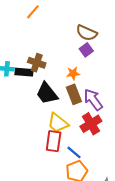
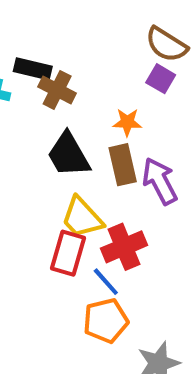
purple square: (86, 50) -> (161, 79), turned -32
black rectangle: (24, 72) -> (33, 69), moved
red cross: (91, 124) -> (124, 247), moved

